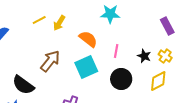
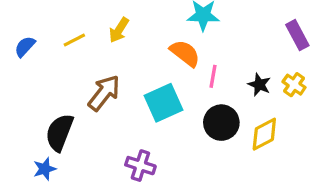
yellow line: (39, 20) -> (74, 40), moved
orange semicircle: (88, 39) -> (185, 53), moved
yellow diamond: (158, 81) -> (264, 134), moved
black semicircle: (23, 85) -> (59, 133), turned 75

